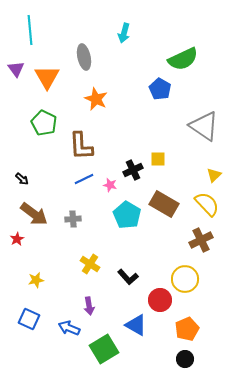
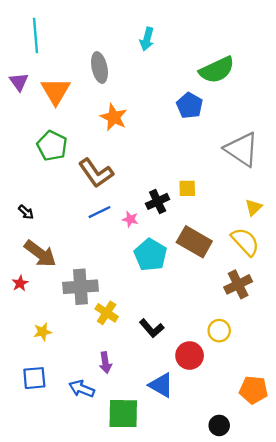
brown L-shape: (81, 146) -> (96, 173), turned -32
gray cross: (73, 219) -> (81, 287), moved, size x1.8
yellow circle: (185, 279) -> (219, 331), size x0.7
blue square: (29, 319) -> (34, 378), turned -30
orange pentagon: (187, 329) -> (254, 390), moved, turned 30
green square: (104, 349) -> (123, 414), turned 32

